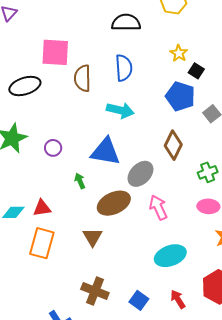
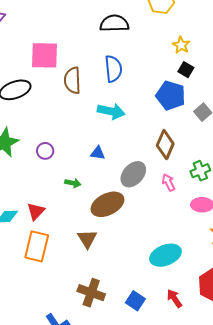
yellow star: (179, 53) -> (181, 45), moved
blue triangle: (106, 152) -> (98, 153), size x0.5
green arrow: (80, 181) -> (73, 183), turned 126
pink arrow: (158, 207) -> (168, 182), moved, size x0.7
red triangle: (42, 208) -> (36, 211), turned -36

